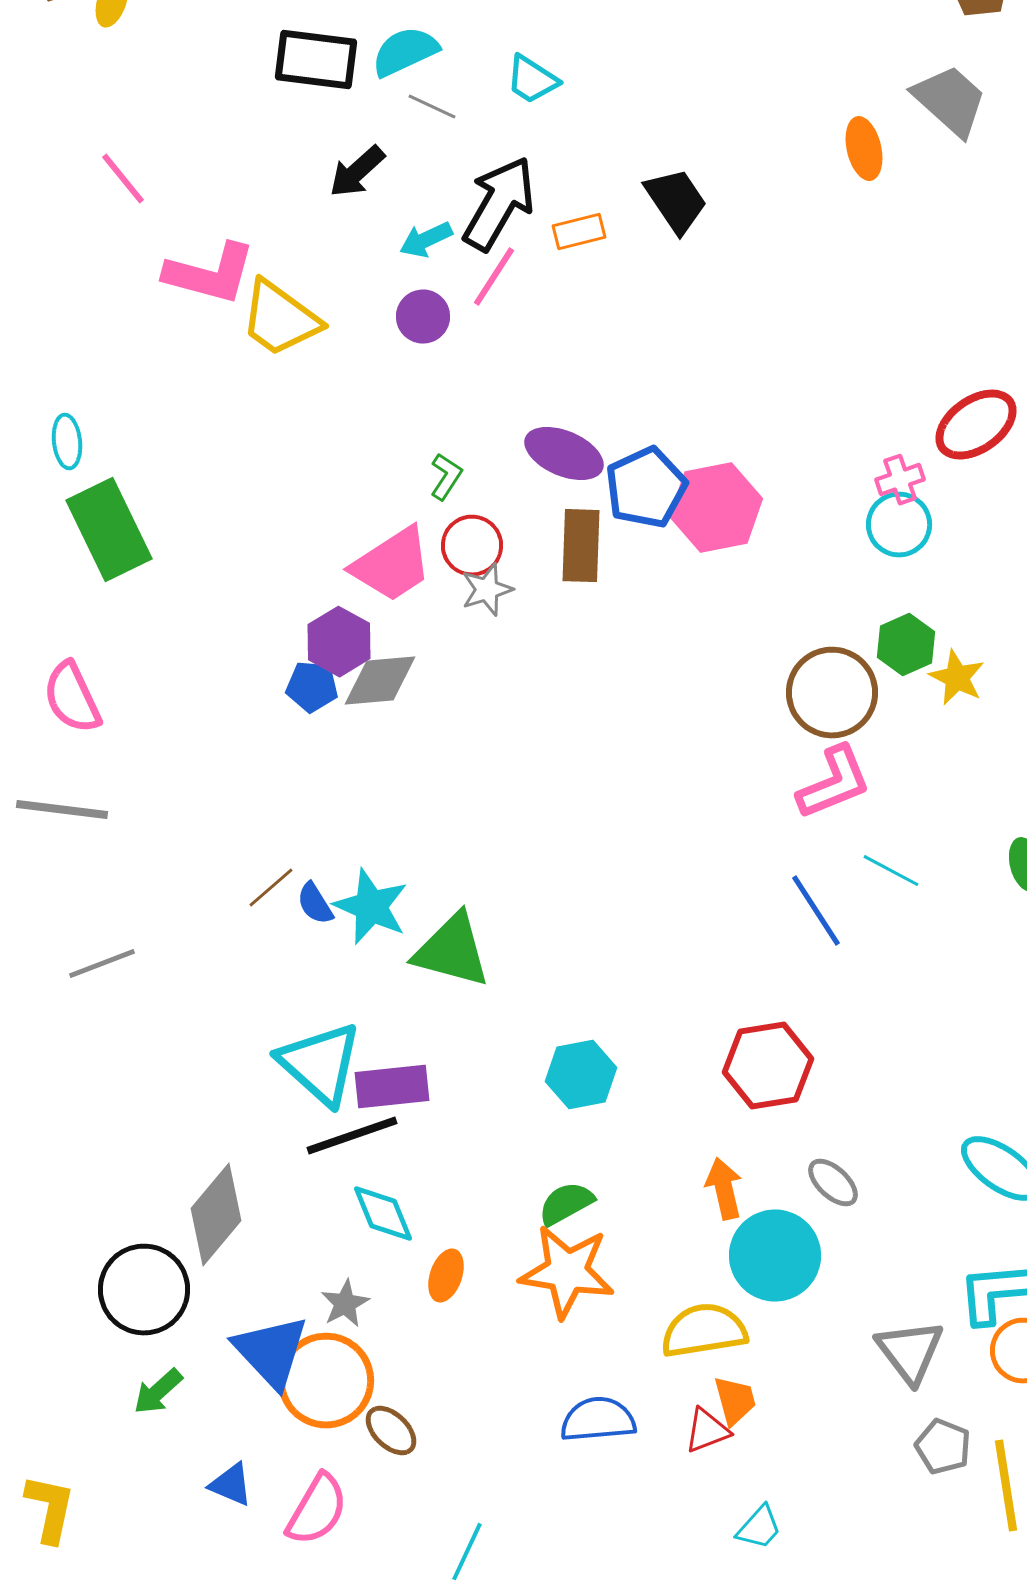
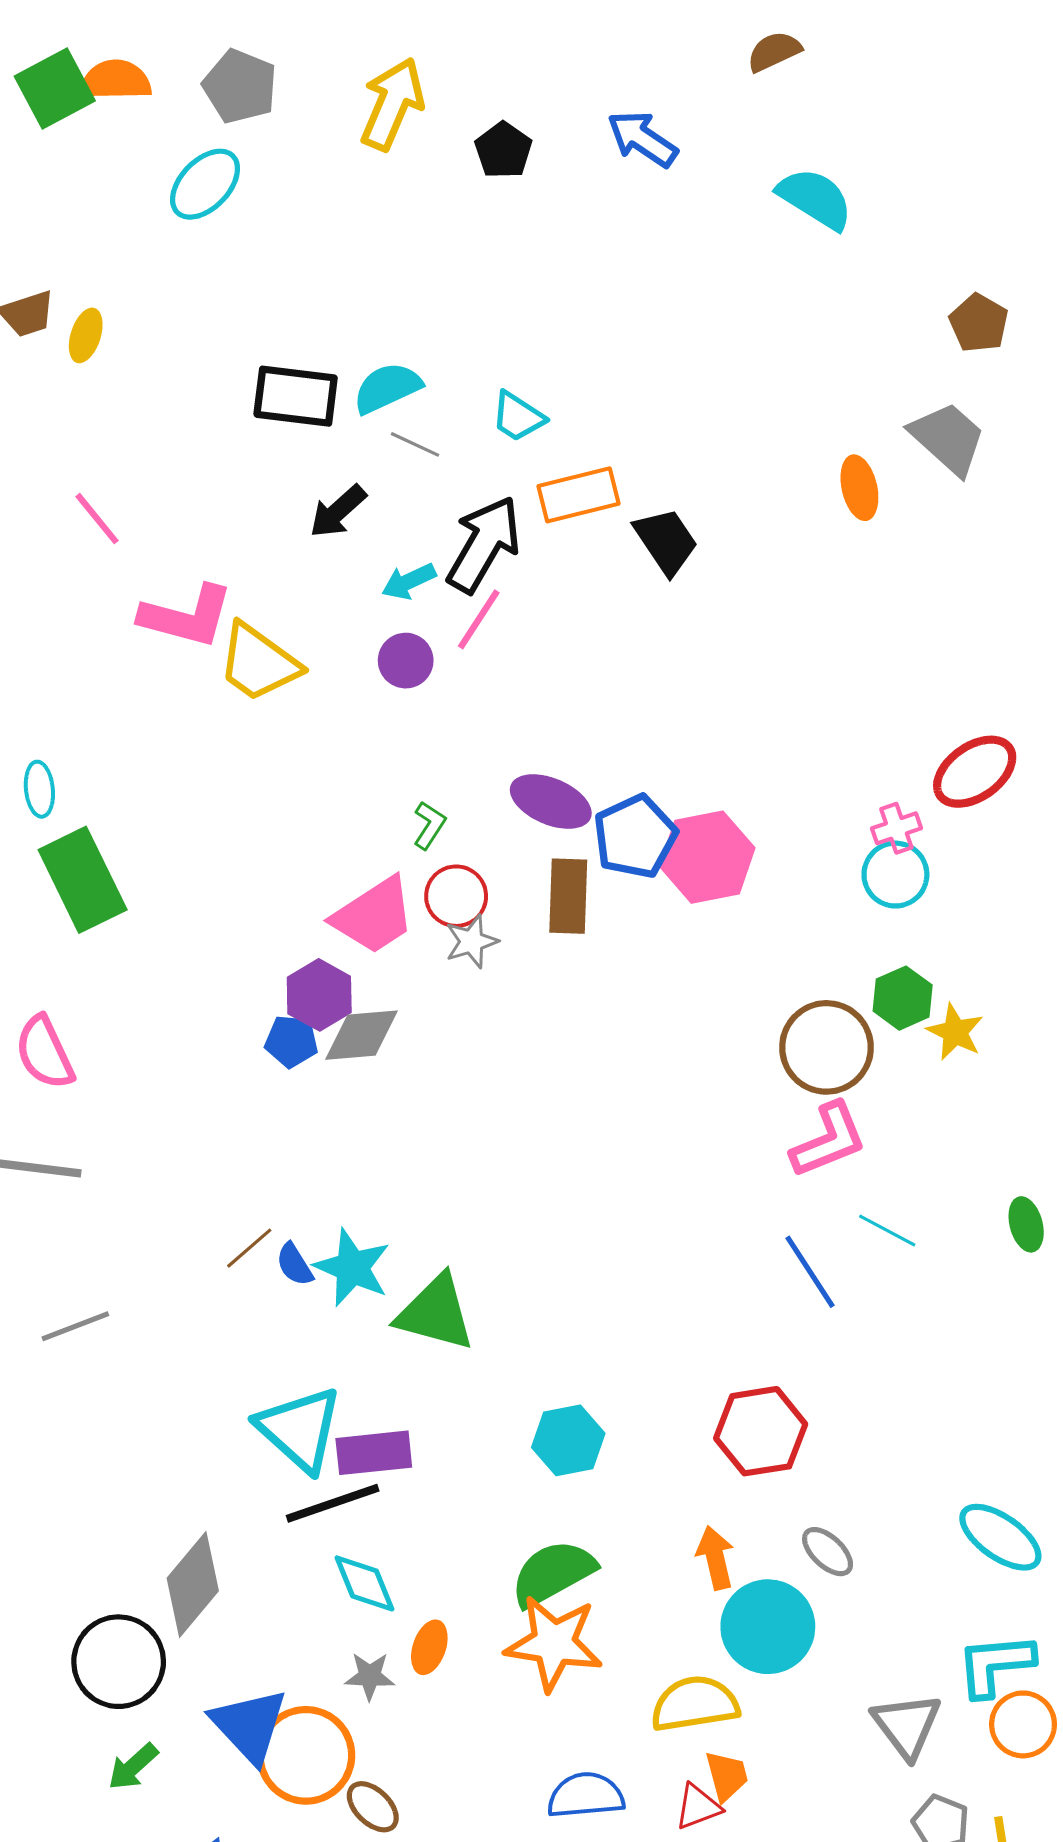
orange rectangle: (579, 232) -> (579, 495), moved, size x1.5
green semicircle: (566, 1204) -> (553, 1573), size x1.5
gray star: (345, 1304) -> (370, 1676), moved, turned 30

